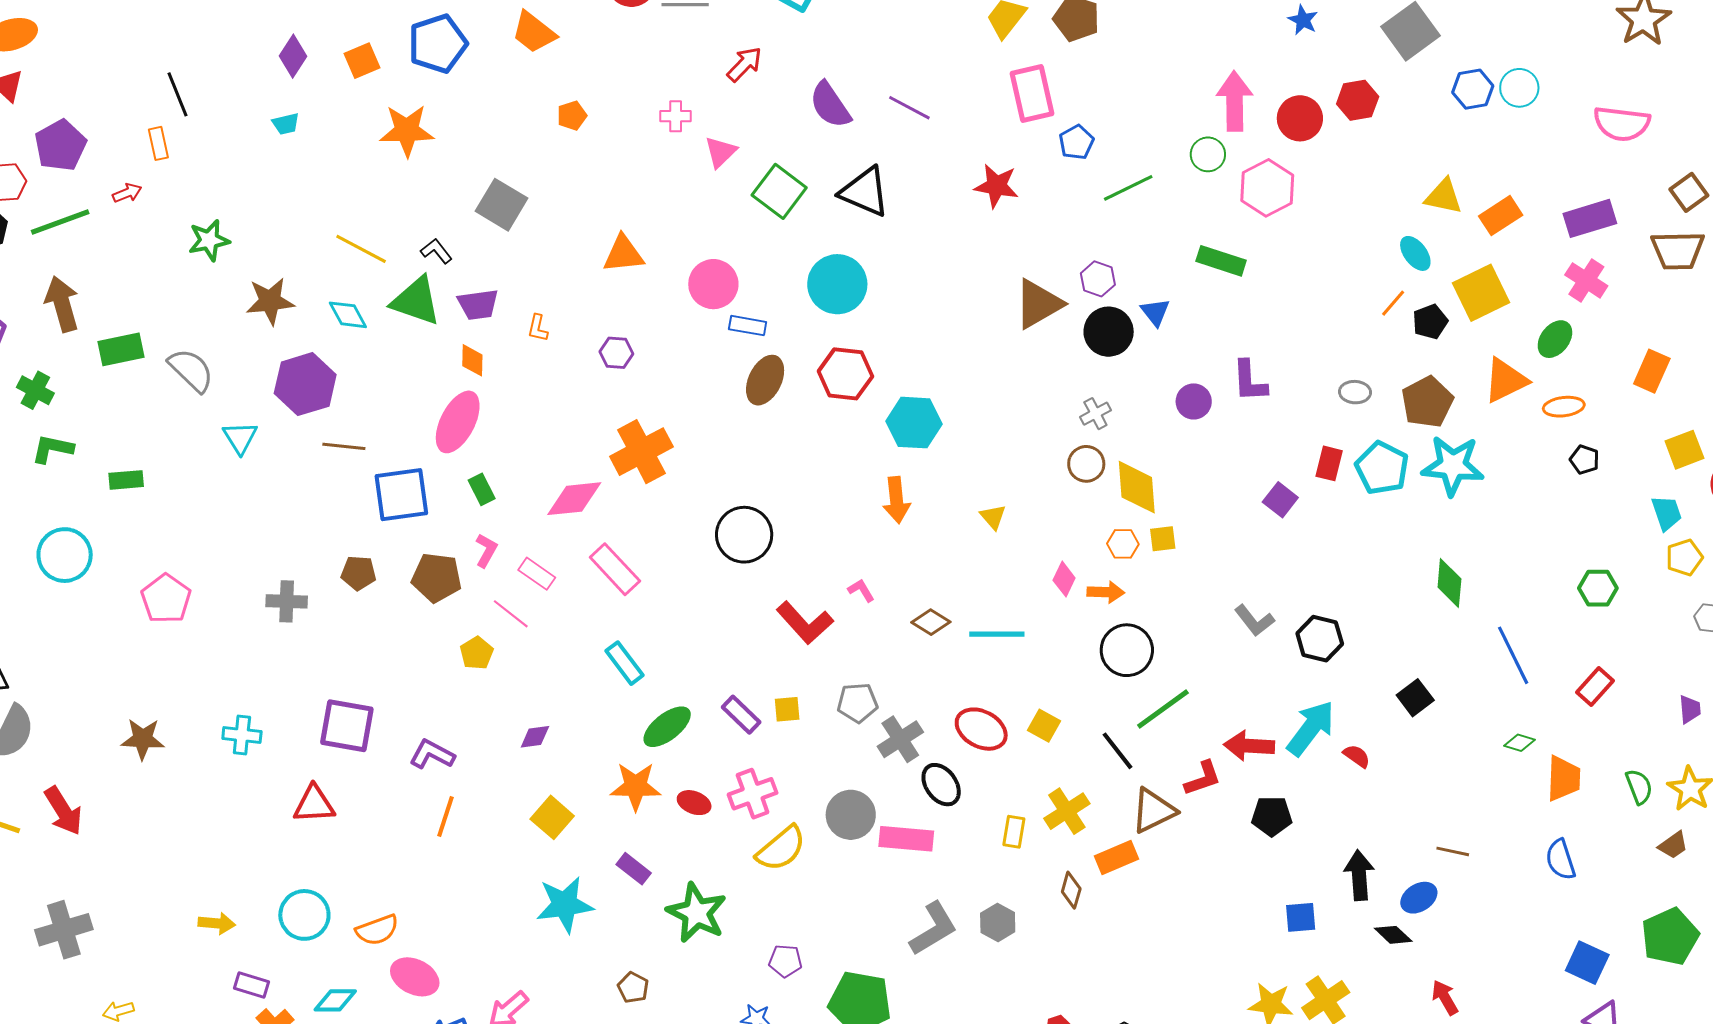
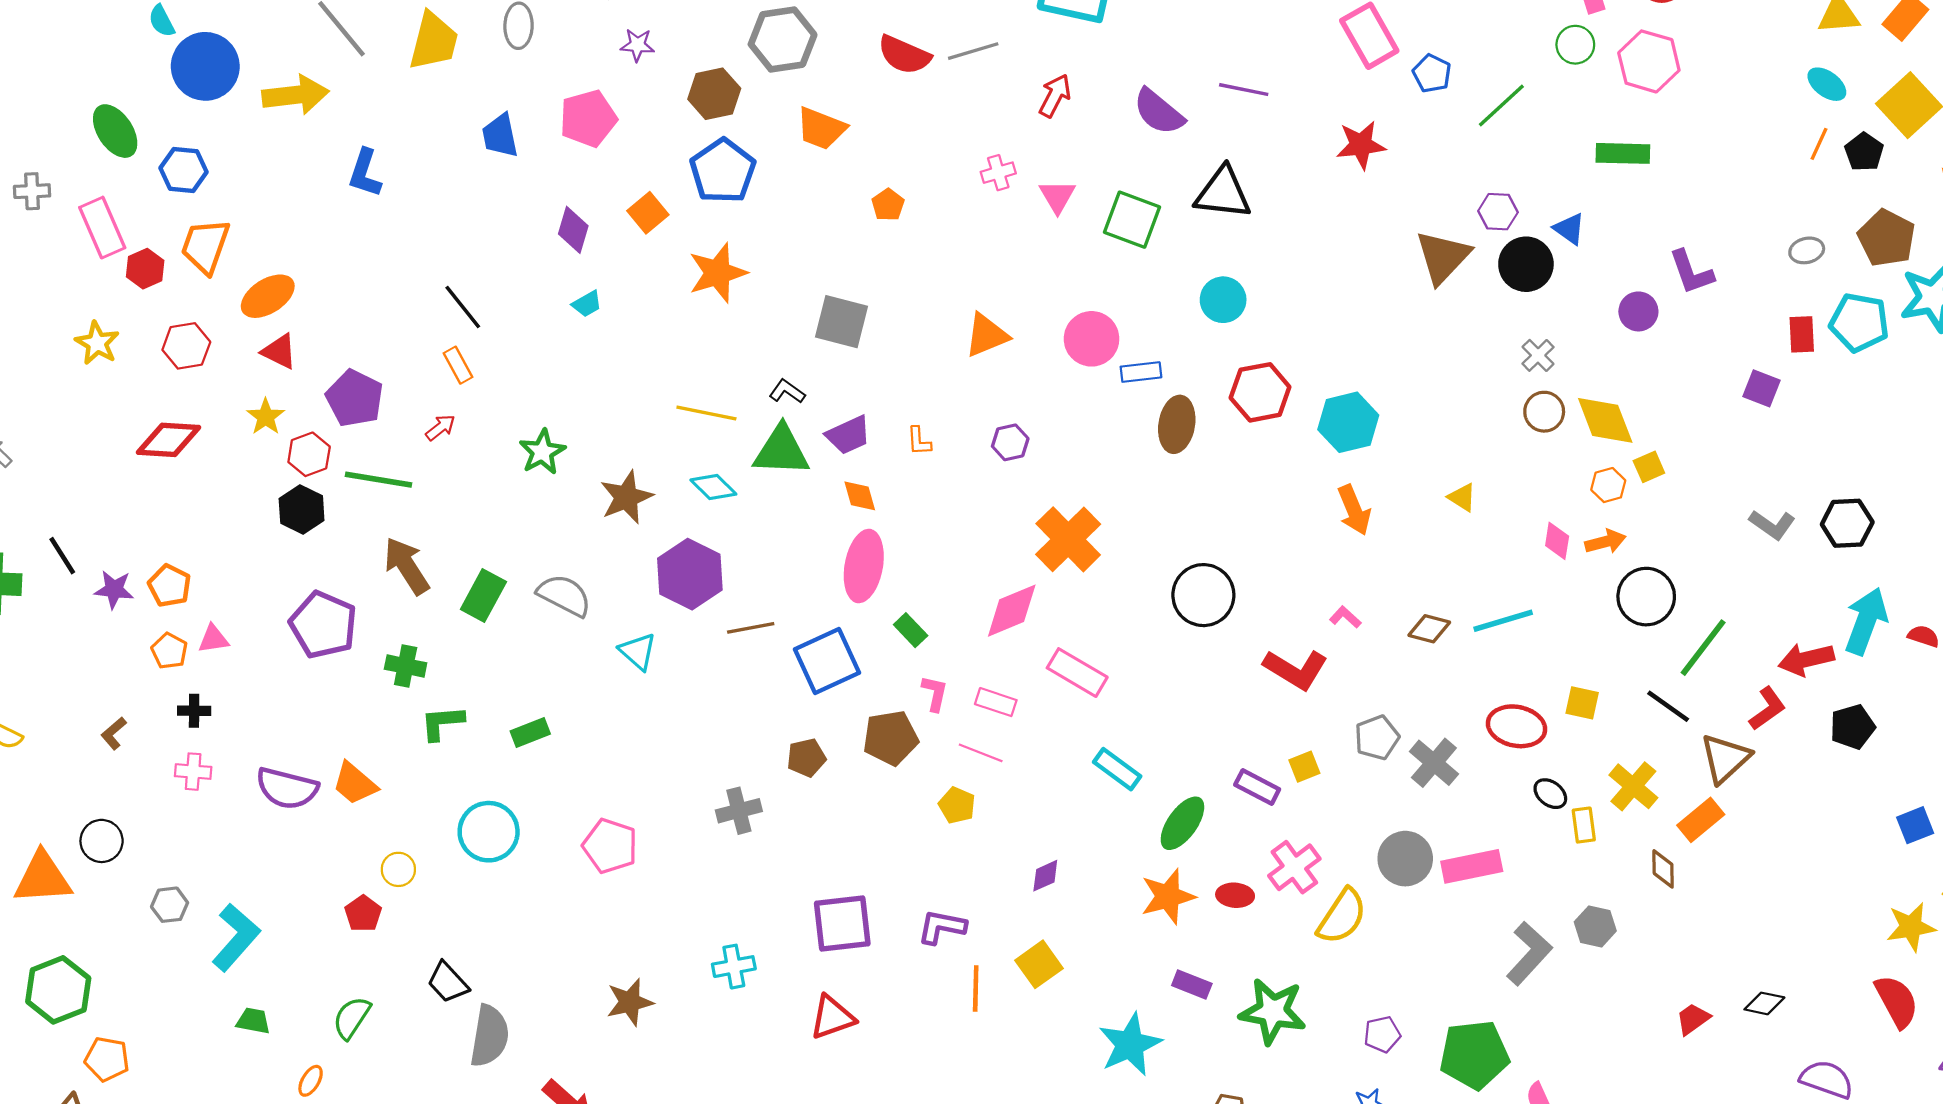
green line: (60, 222) -> (379, 480), turned 46
cyan circle: (837, 284) -> (1223, 300), size x0.7
green rectangle: (121, 349) -> (483, 596), turned -33
black ellipse: (941, 785) -> (1550, 794), moved, size x0.7
yellow square: (552, 817) -> (1039, 964), moved, turned 30

